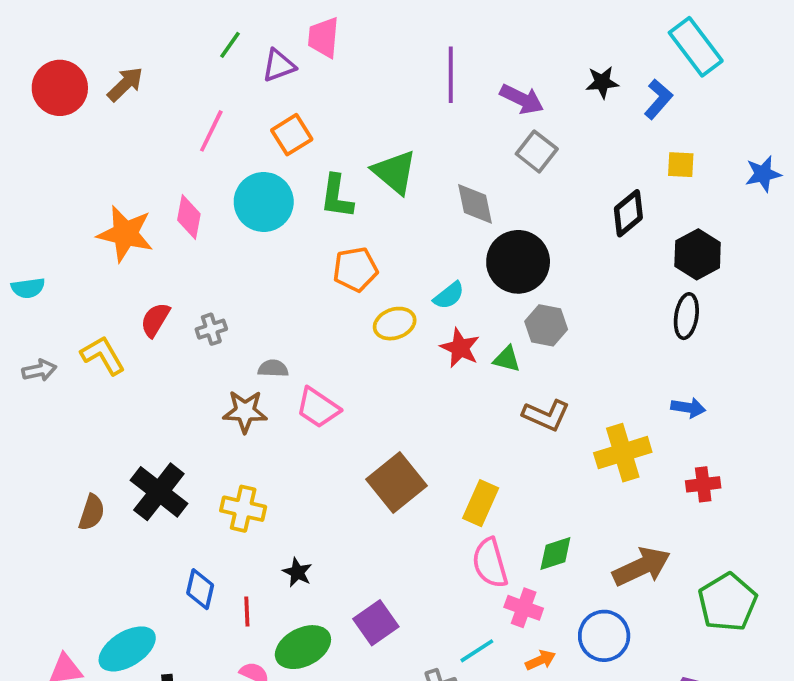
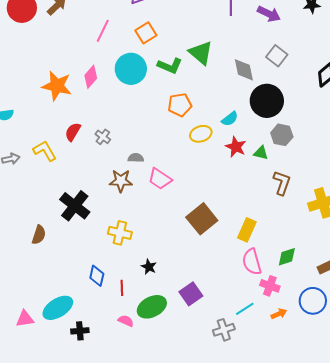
gray square: (537, 151) -> (277, 56), moved
green L-shape: (337, 196) -> (170, 66), turned -75
pink diamond: (189, 217) -> (91, 77), turned 30
gray cross: (211, 329) -> (103, 137), turned -35
brown L-shape: (546, 415) -> (282, 183), turned -95
black cross: (159, 492) -> (75, 206), moved

